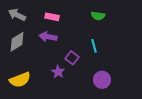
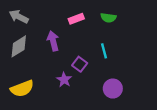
pink rectangle: (52, 17) -> (76, 19), moved, turned -32
purple arrow: (48, 37) -> (53, 41), turned 66

